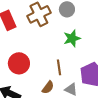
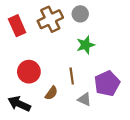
brown semicircle: (48, 87) -> (51, 93), moved

